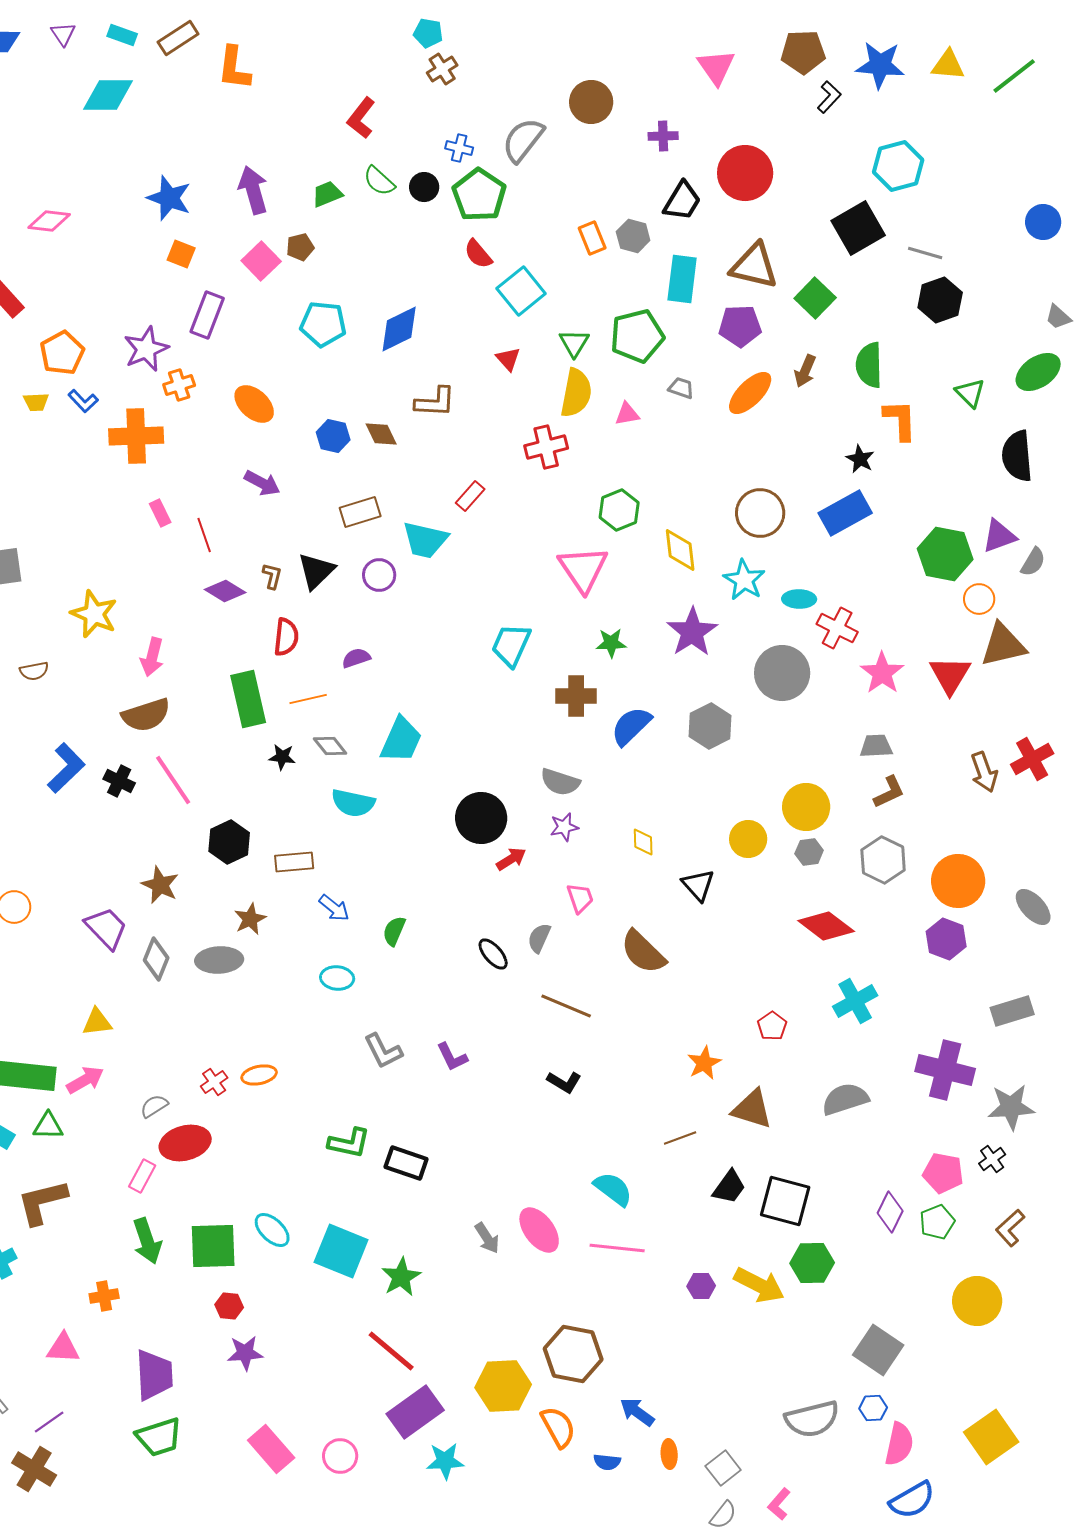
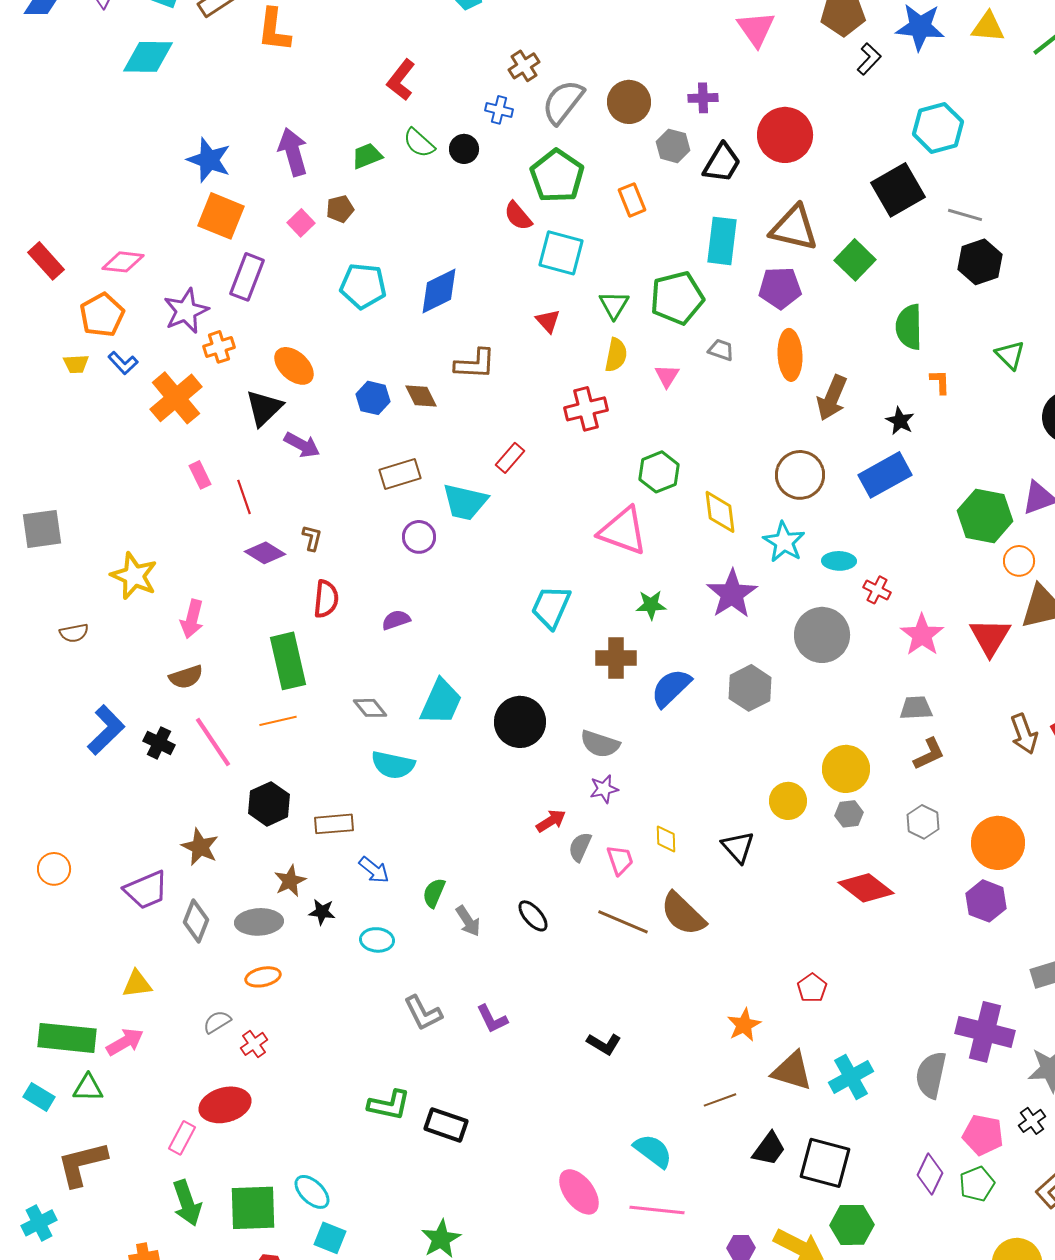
brown cross: (442, 69) -> (524, 66), moved
brown circle: (591, 102) -> (629, 102), moved
green pentagon: (479, 195) -> (557, 176), moved
pink diamond: (49, 221) -> (123, 262), moved
gray hexagon: (633, 236) -> (673, 146), moved
orange square: (181, 254) -> (221, 216), size x1.6
pink square: (261, 261) -> (301, 223), size x0.7
cyan square: (521, 291) -> (561, 253), turned -36
brown arrow: (805, 371) -> (832, 398), moved, size x1.4
yellow semicircle: (576, 393) -> (616, 355), size x0.7
orange ellipse: (750, 393) -> (790, 355), turned -48
pink triangle: (627, 414) -> (667, 376), turned -48
orange L-shape: (900, 420) -> (940, 382), size x0.6
orange cross: (136, 436) -> (176, 398), turned -38
pink triangle: (583, 569) -> (623, 531), turned -36
black triangle: (316, 571) -> (264, 408), moved
red cross: (837, 628) -> (877, 590), size x0.7
orange line: (308, 699) -> (278, 721), moved
brown semicircle: (146, 715) -> (186, 677), size x0.7
black star: (282, 757) -> (322, 912), moved
black circle: (481, 818) -> (520, 722), moved
yellow diamond: (643, 842) -> (666, 839), moved
gray hexagon: (883, 860) -> (923, 822), size x0.7
purple trapezoid: (106, 928) -> (146, 890), turned 111
gray semicircle: (539, 938) -> (580, 847), moved
cyan cross: (855, 1001) -> (851, 1077), moved
brown line: (566, 1006) -> (623, 922), moved
orange ellipse: (259, 1075) -> (263, 977), moved
gray semicircle: (845, 1099) -> (931, 1075), moved, turned -60
gray semicircle: (154, 1106) -> (217, 1022), moved
gray arrow: (487, 1238) -> (468, 921), moved
cyan square: (341, 1251) -> (330, 1238), moved, size x0.6

